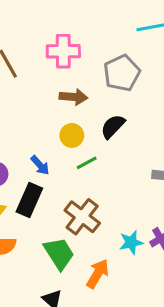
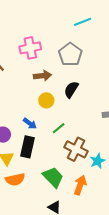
green line: (87, 163) -> (59, 128), moved
brown cross: (82, 217) -> (76, 149), moved

